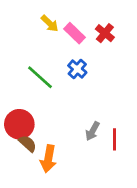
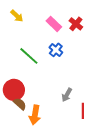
yellow arrow: (50, 23) -> (17, 16), moved
red line: (115, 139) -> (83, 111), moved

